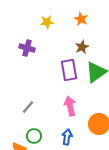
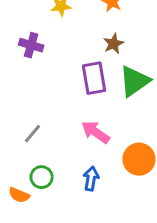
pink arrow: (70, 106) -> (96, 132), turned -42

